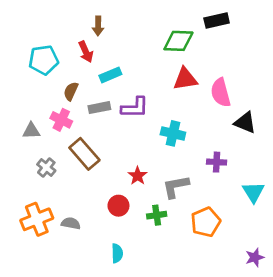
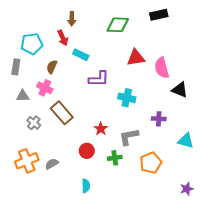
green diamond: (178, 41) -> (118, 25), moved
cyan rectangle: (110, 75) -> (81, 55), turned 49
gray rectangle: (99, 108) -> (16, 67), moved, turned -70
cyan triangle: (253, 192) -> (186, 141), turned -42
gray semicircle: (71, 223) -> (52, 164), turned -40

